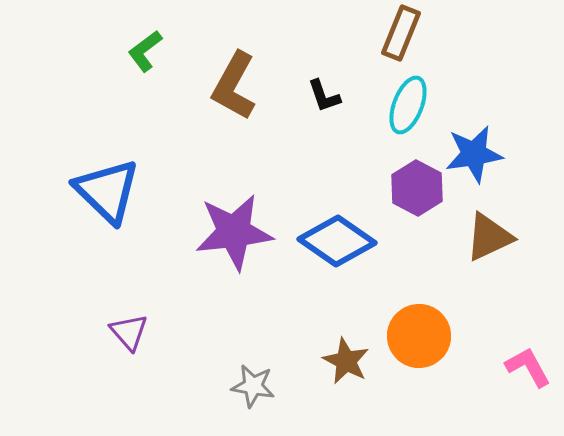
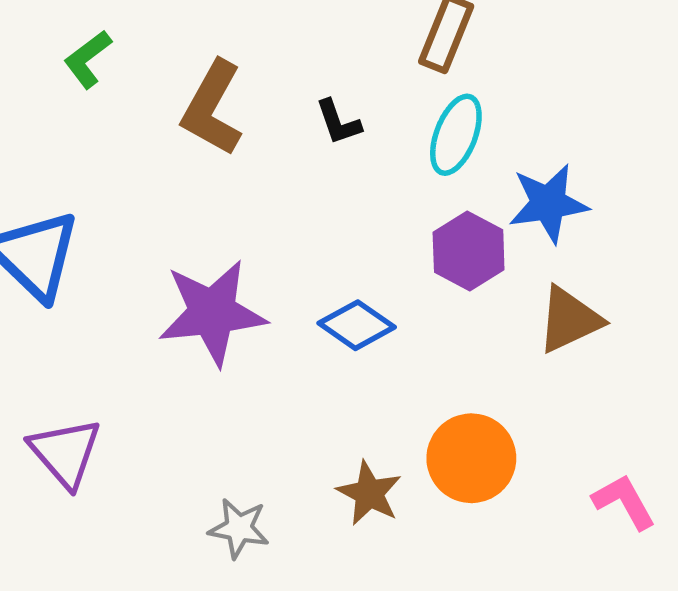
blue diamond: (337, 241) -> (357, 325), size x0.7
purple triangle: (129, 332) -> (65, 453), size x1.4

